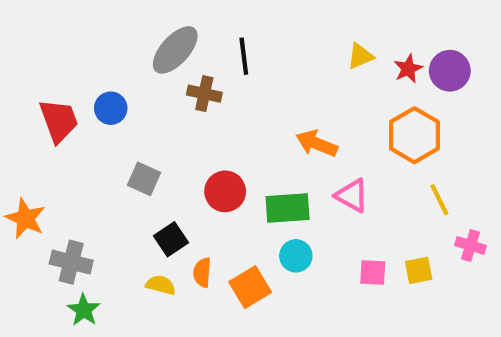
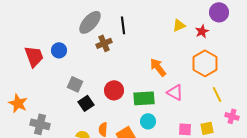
purple circle: (450, 71) -> (219, 12), moved
brown cross: (204, 94) -> (104, 43), turned -35
orange arrow: (317, 144) -> (158, 67), turned 30
black square: (171, 239) -> (86, 103), moved

